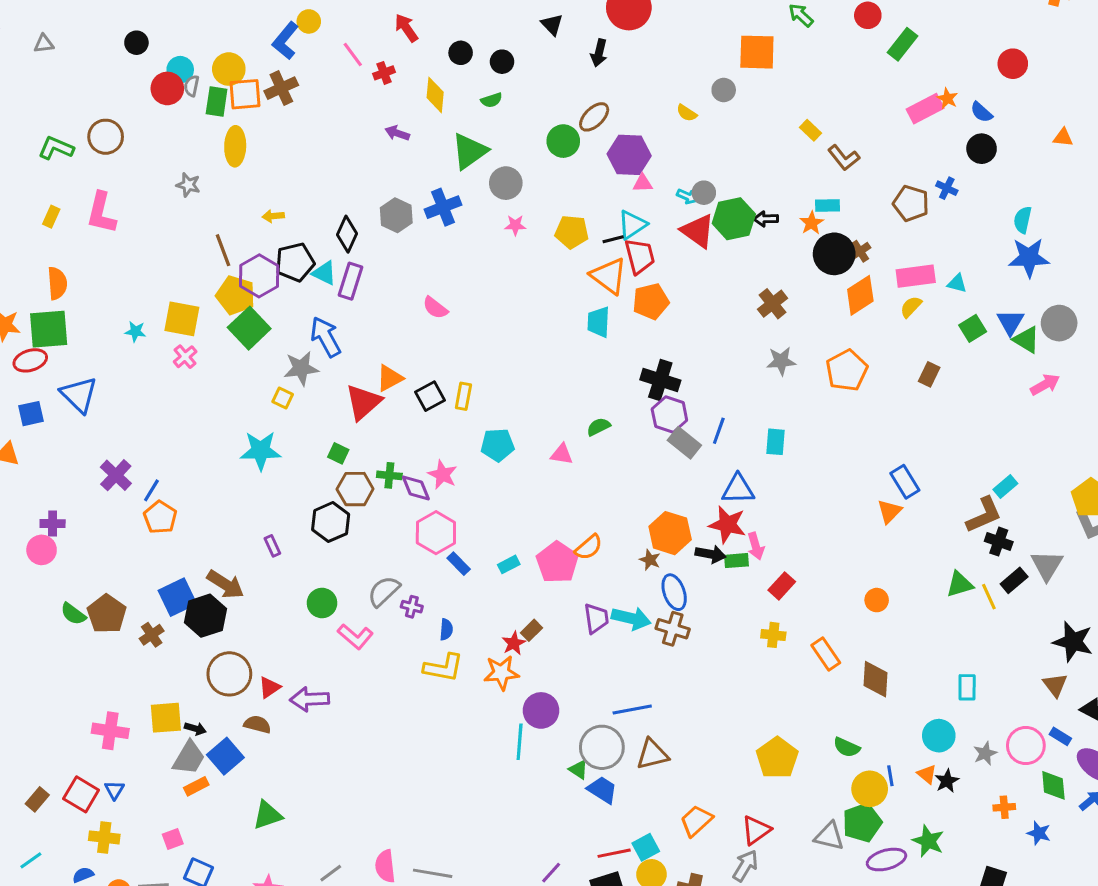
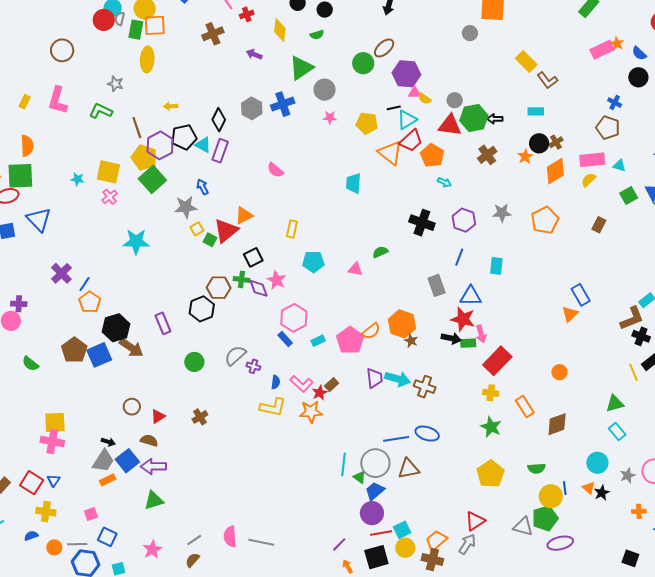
brown cross: (281, 88) -> (213, 34), moved
yellow semicircle: (687, 113) -> (425, 99), moved
yellow rectangle: (811, 130) -> (526, 61), size x1.5
green L-shape: (56, 148) -> (101, 111), moved
cyan arrow: (687, 196) -> (444, 182), moved
brown pentagon: (911, 203) -> (608, 128), moved
orange star: (812, 223) -> (525, 156), moved
red triangle: (698, 231) -> (450, 125), turned -30
black line: (613, 239) -> (394, 108), moved
black circle: (834, 254) -> (539, 143), size x0.7
red trapezoid: (640, 256) -> (411, 141), turned 60
orange pentagon: (651, 301) -> (432, 155), moved, turned -30
brown cross: (772, 304) -> (487, 155), moved
cyan trapezoid: (599, 322) -> (353, 183), moved
blue arrow: (326, 337) -> (203, 187), size x0.6
black square: (430, 396) -> (253, 257), moved
yellow square: (283, 398) -> (197, 229), moved, turned 32
purple hexagon: (669, 415) -> (464, 220), moved
gray rectangle: (684, 443) -> (437, 285), moved, turned 30
cyan star: (261, 451) -> (136, 242), moved
green square: (338, 453) -> (210, 240), moved
pink hexagon: (436, 533) -> (294, 318), moved
orange hexagon: (670, 533) -> (402, 324), moved
purple rectangle: (272, 546) -> (163, 323), size x1.5
green triangle: (960, 584) -> (615, 404), moved
red rectangle: (782, 586) -> (497, 361), size x1.6
blue ellipse: (674, 592) -> (427, 434), moved, turned -55
brown pentagon: (107, 614) -> (74, 350), moved
black hexagon: (206, 616) -> (116, 328), moved
brown cross: (152, 635) -> (200, 417), moved
pink L-shape: (355, 636) -> (302, 384), moved
brown circle: (229, 674) -> (132, 407), size x0.6
brown diamond: (876, 679) -> (557, 424), turned 65
cyan rectangle: (967, 687) -> (617, 432), turned -42
purple arrow: (309, 699) -> (153, 466), moved
purple circle: (541, 710) -> (372, 513), moved
yellow square: (166, 718) -> (55, 422), moved
cyan line: (520, 742) -> (343, 464), moved
green semicircle: (847, 747) -> (536, 468), turned -30
blue trapezoid: (602, 790) -> (375, 491), turned -75
orange trapezoid: (696, 821) -> (436, 540), moved
green star: (928, 841) -> (491, 427), moved

